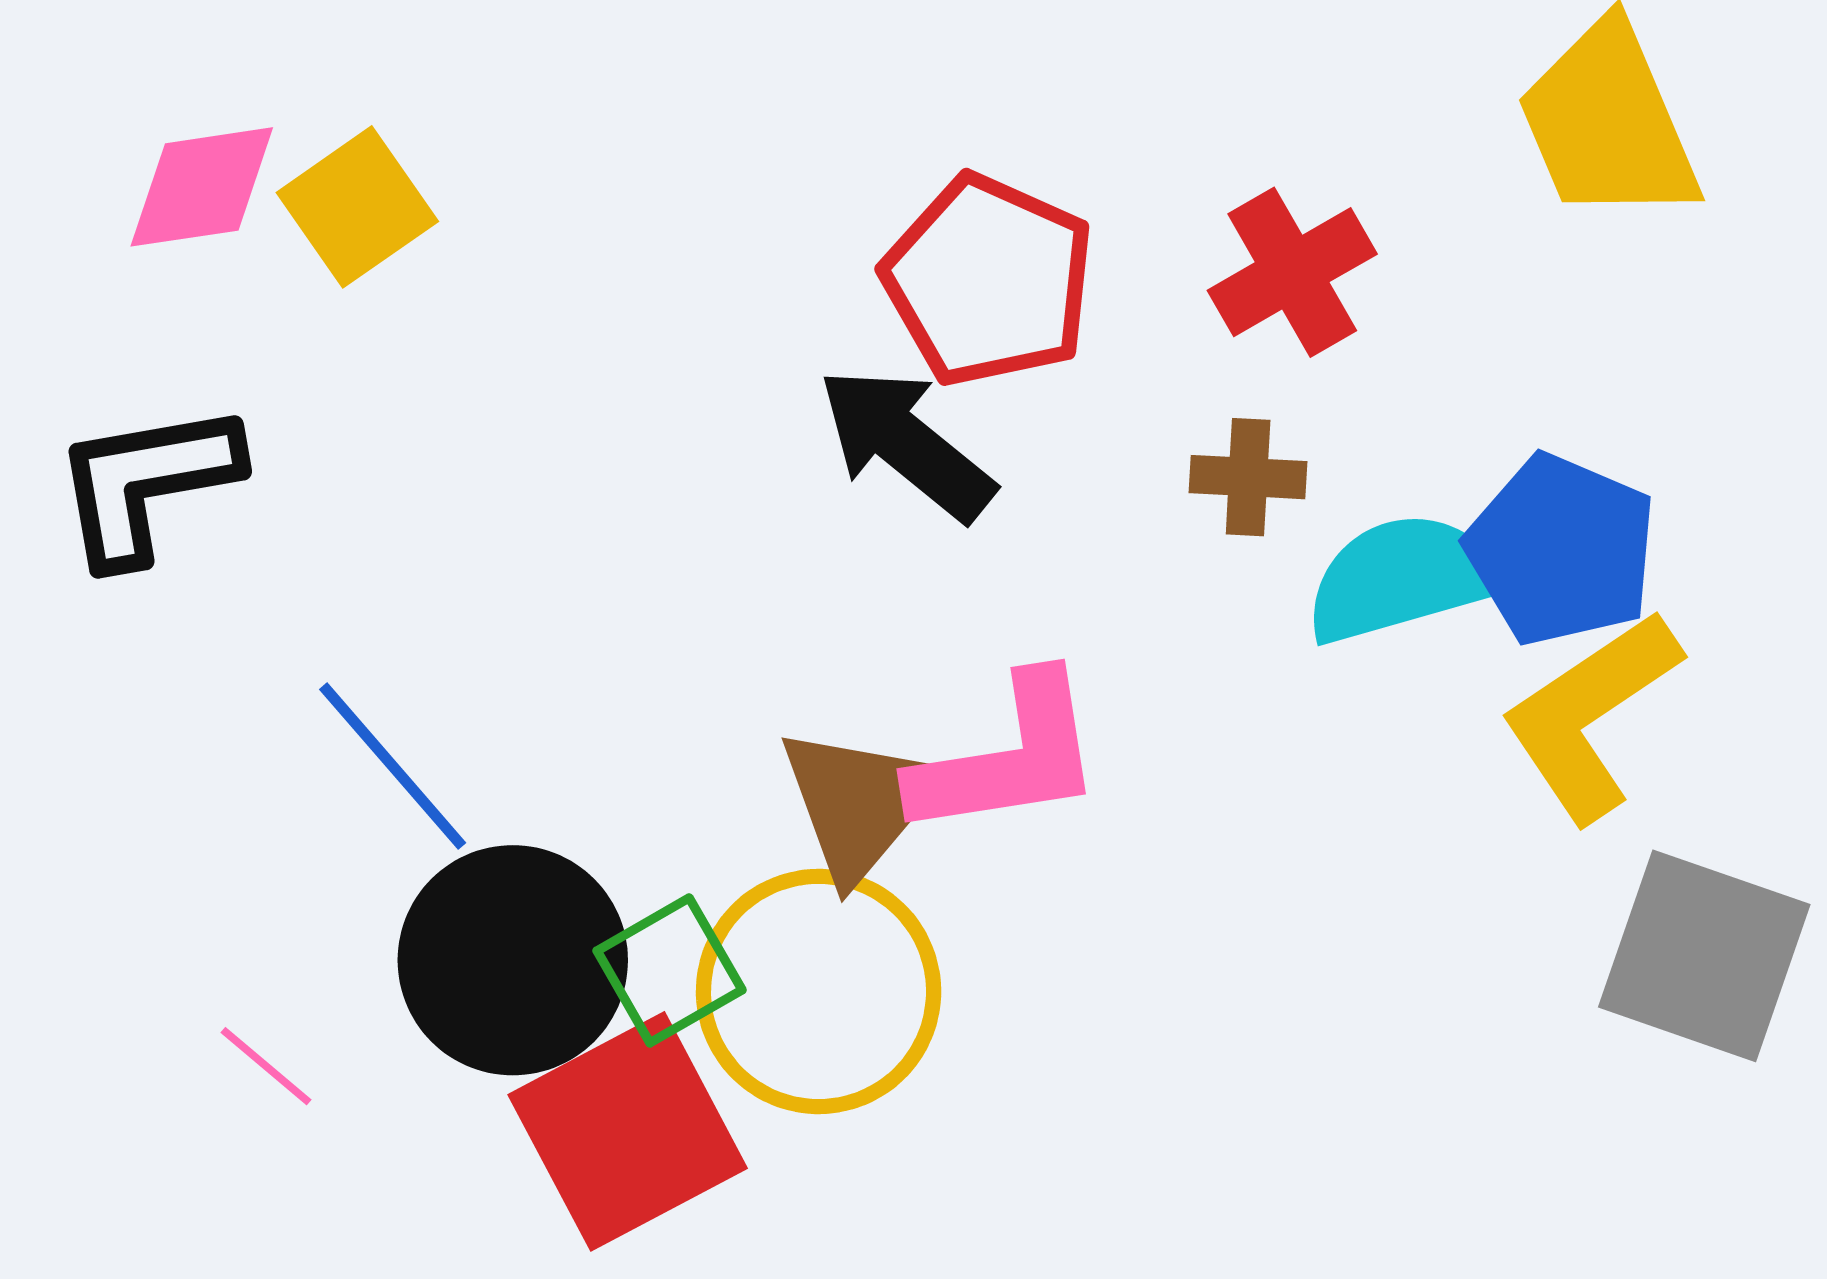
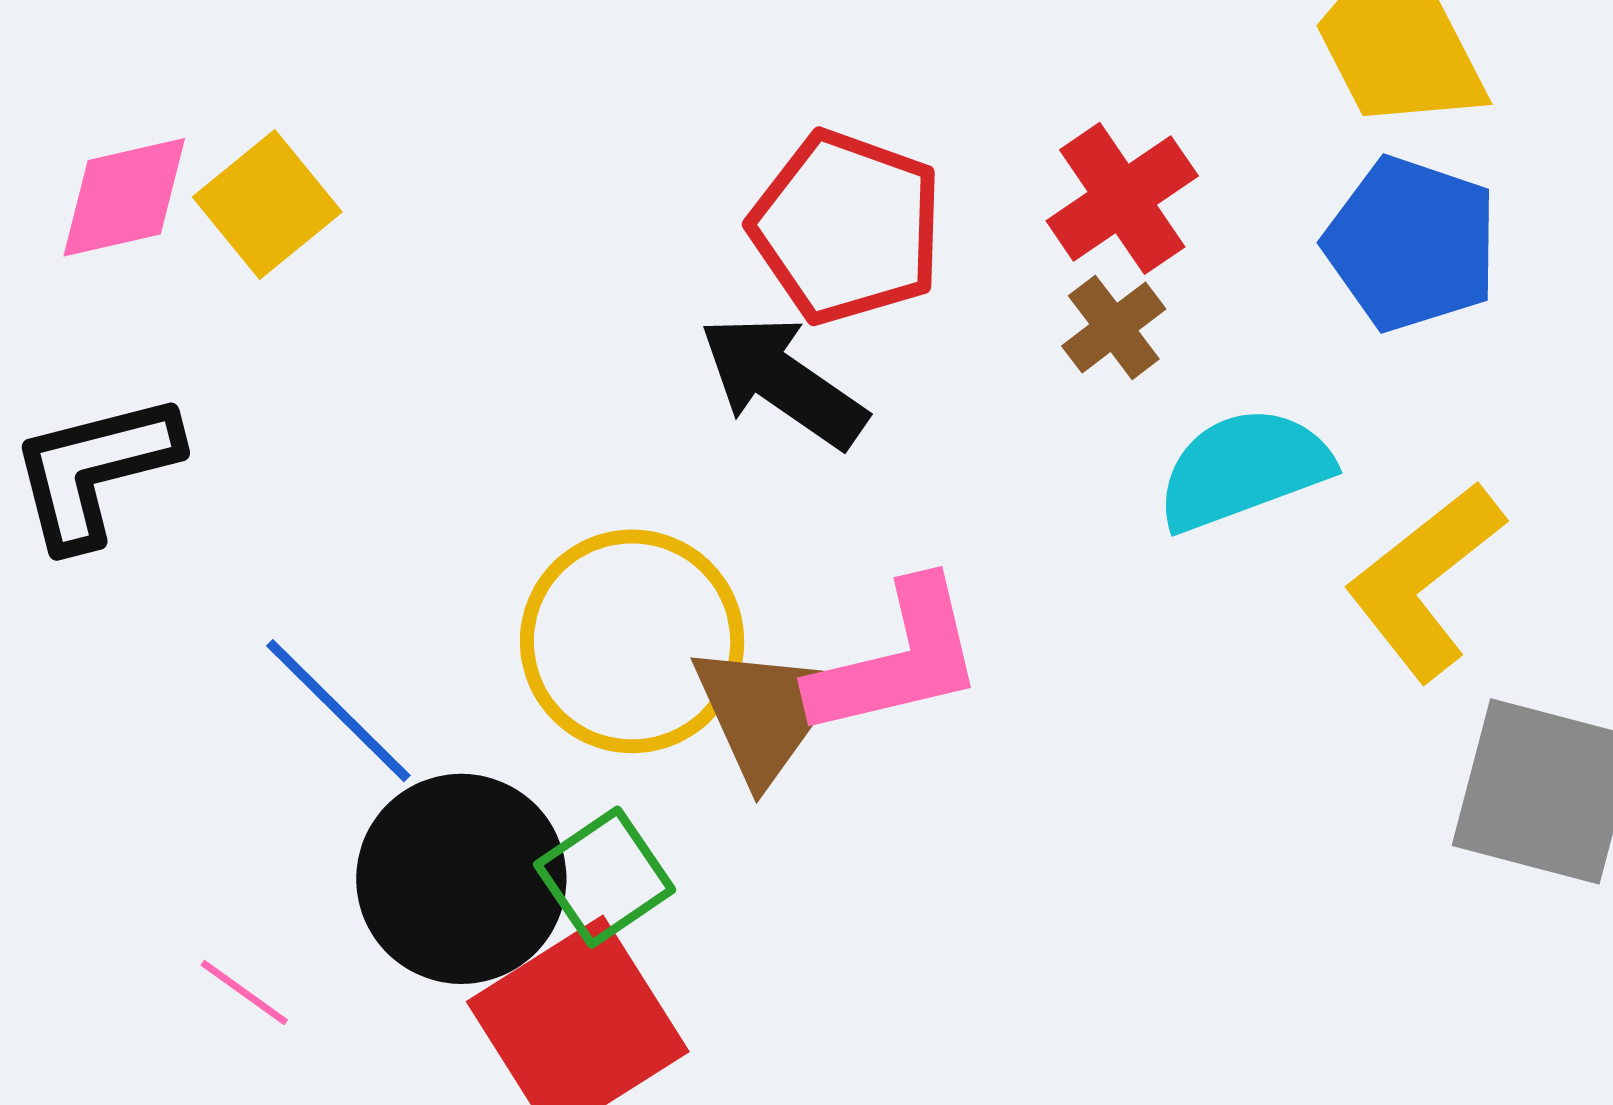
brown cross: (1248, 477) -> (1114, 327), moved, turned -36
blue pentagon: (1561, 550) -> (1411, 244), moved
yellow circle: (819, 991) -> (632, 641), moved

